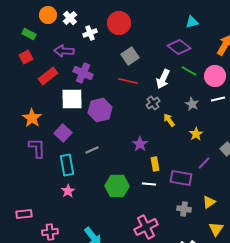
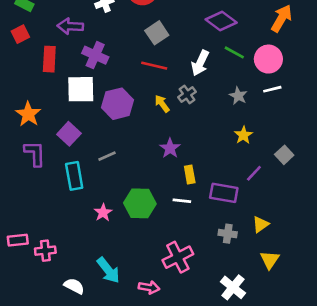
red rectangle: (48, 76) -> (49, 59), turned -48
yellow arrow: (169, 120) -> (162, 104), moved
pink star: (68, 191) -> (103, 213), moved
pink cross: (50, 232) -> (45, 251), moved

